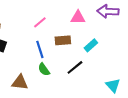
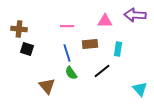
pink line: (40, 22) -> (67, 26), turned 40
cyan rectangle: (91, 45) -> (118, 49), turned -40
brown triangle: (20, 82) -> (47, 86), turned 42

